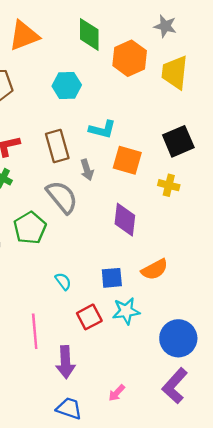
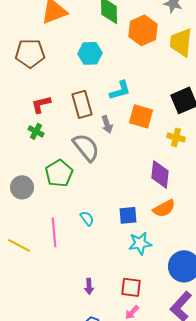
cyan L-shape: (102, 129) -> (120, 90), turned -30
purple diamond: (125, 220) -> (160, 174), moved
red square: (89, 317) -> (131, 287), moved, turned 35
pink line: (35, 331) -> (54, 232), moved
purple arrow: (66, 362) -> (89, 286), size x0.6

